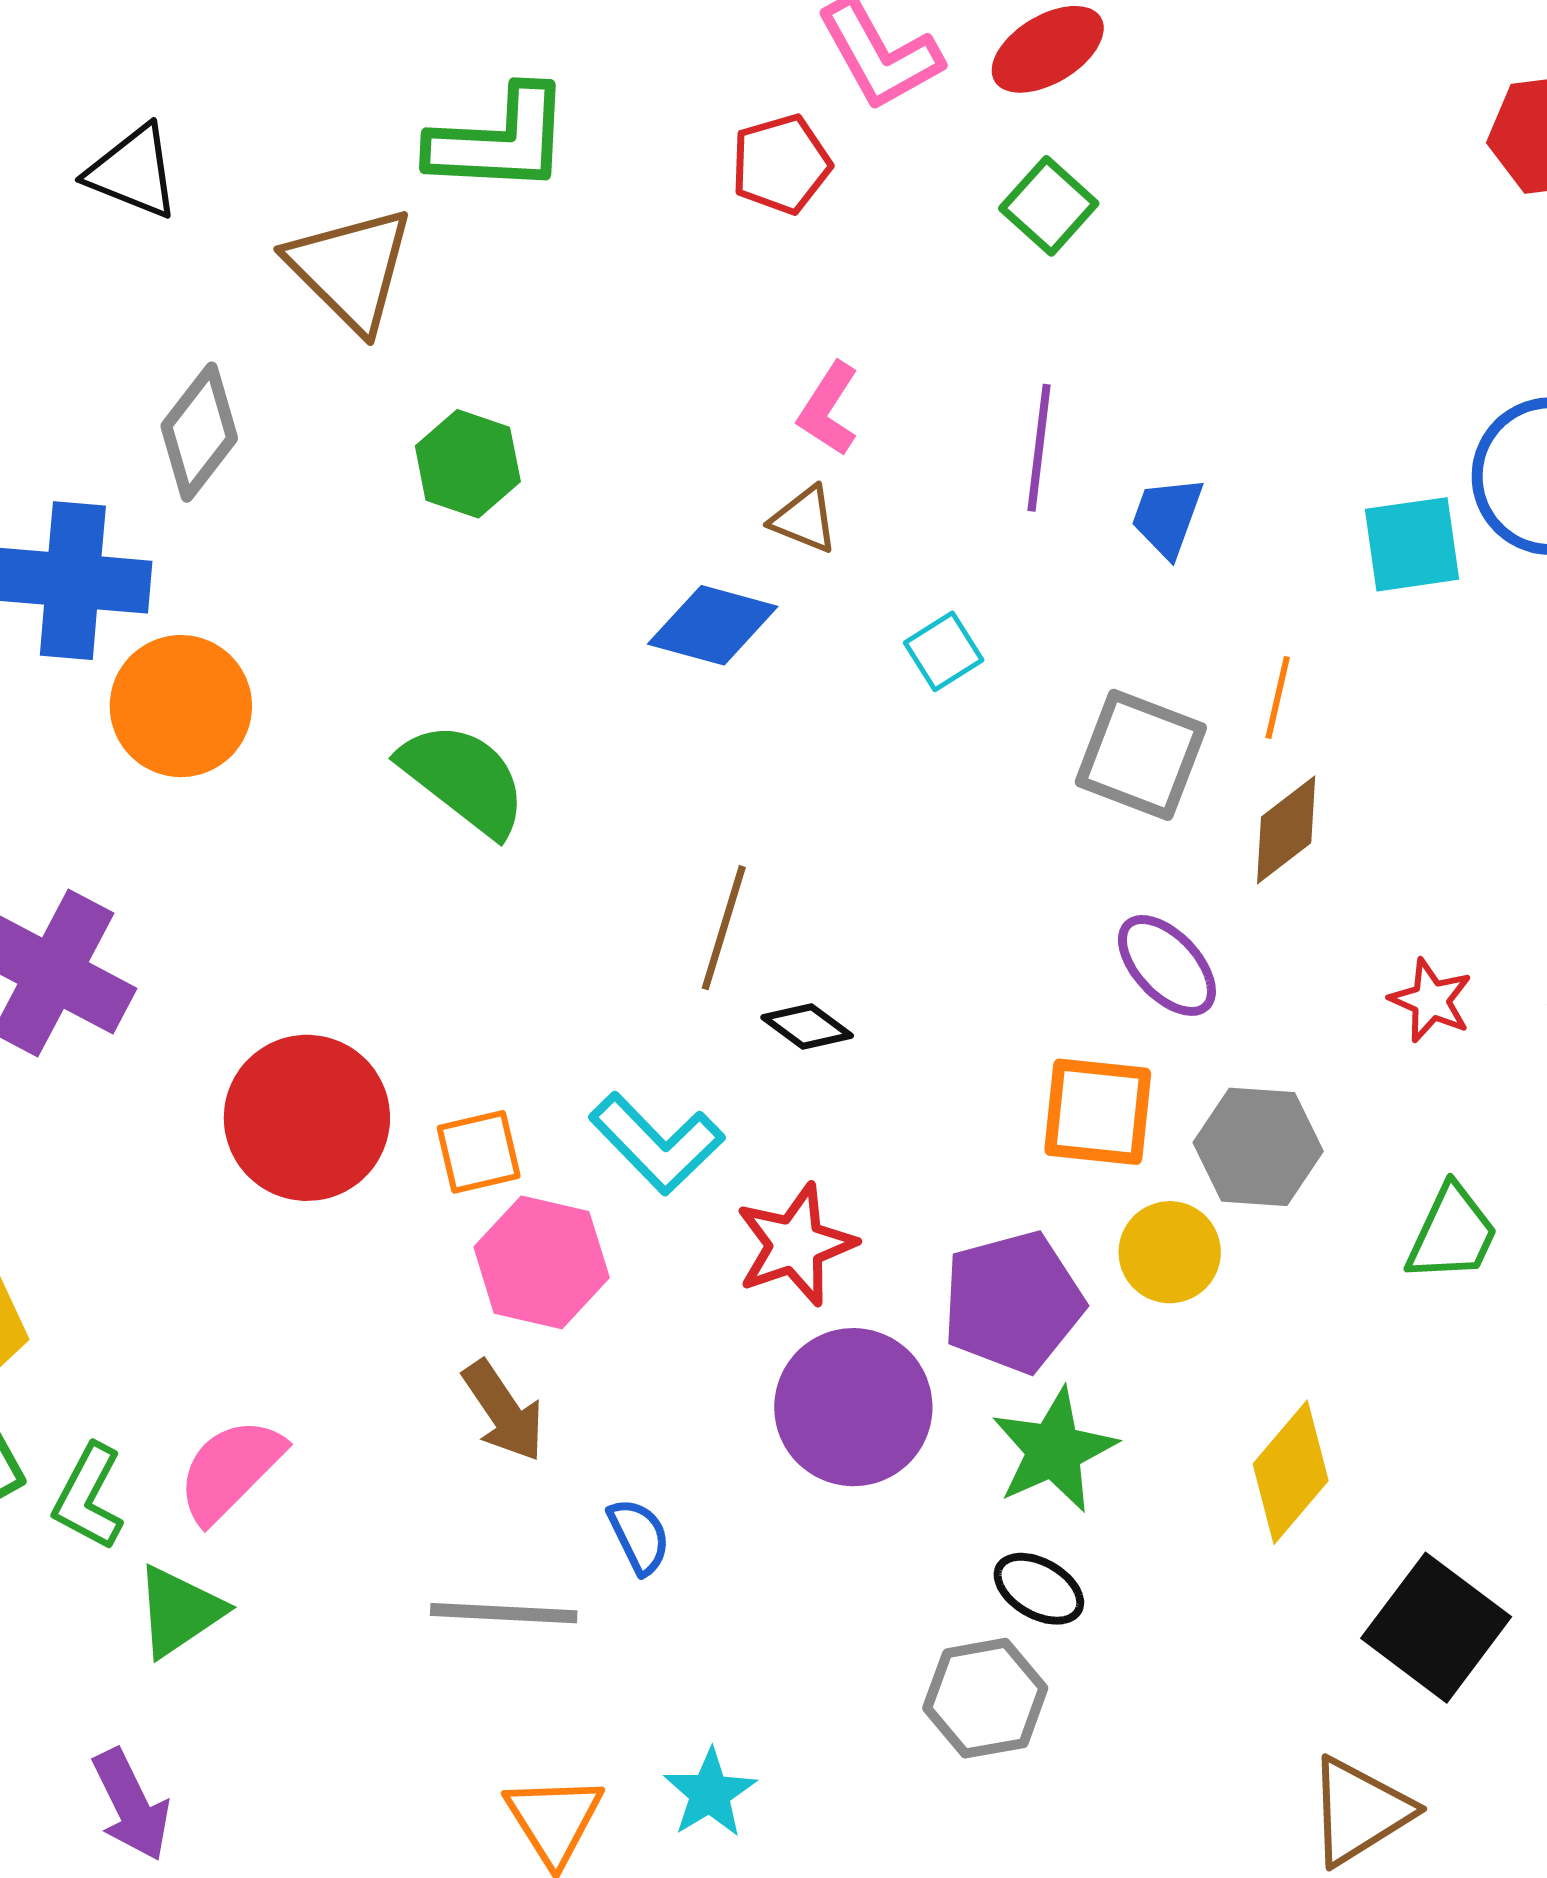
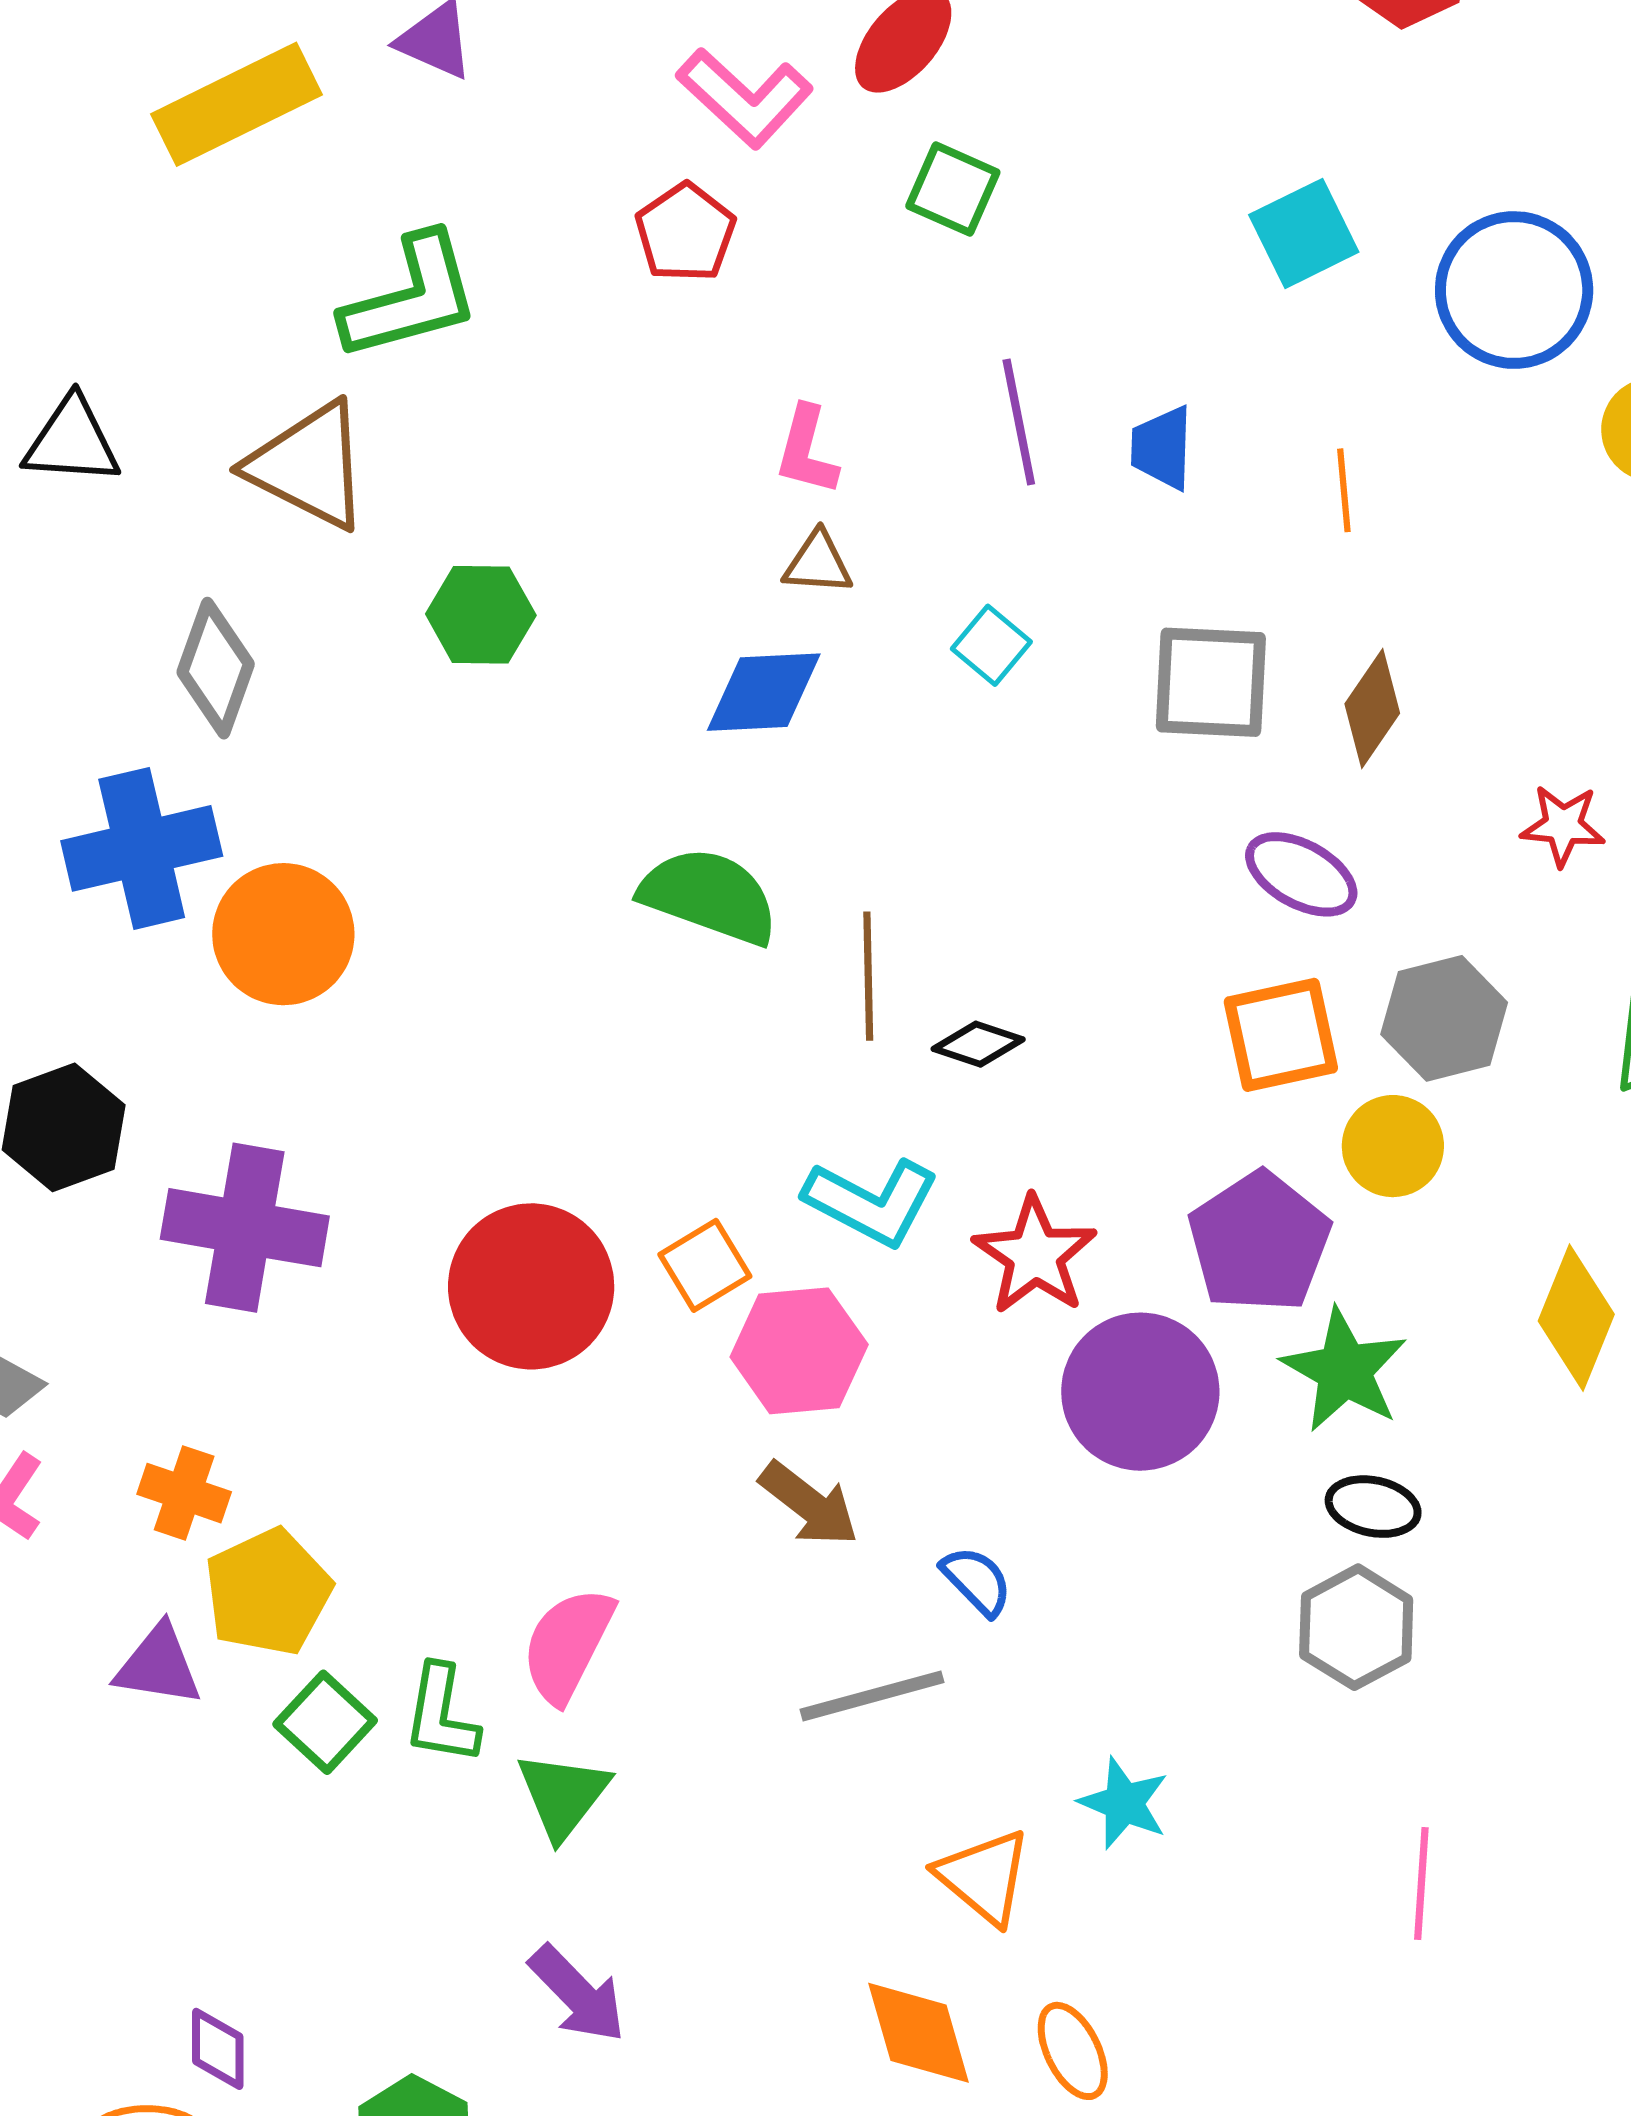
cyan square: (1412, 544) -> (1304, 233), moved
orange line: (1278, 698) -> (1344, 490), moved
green semicircle: (464, 779) -> (709, 896), moved

